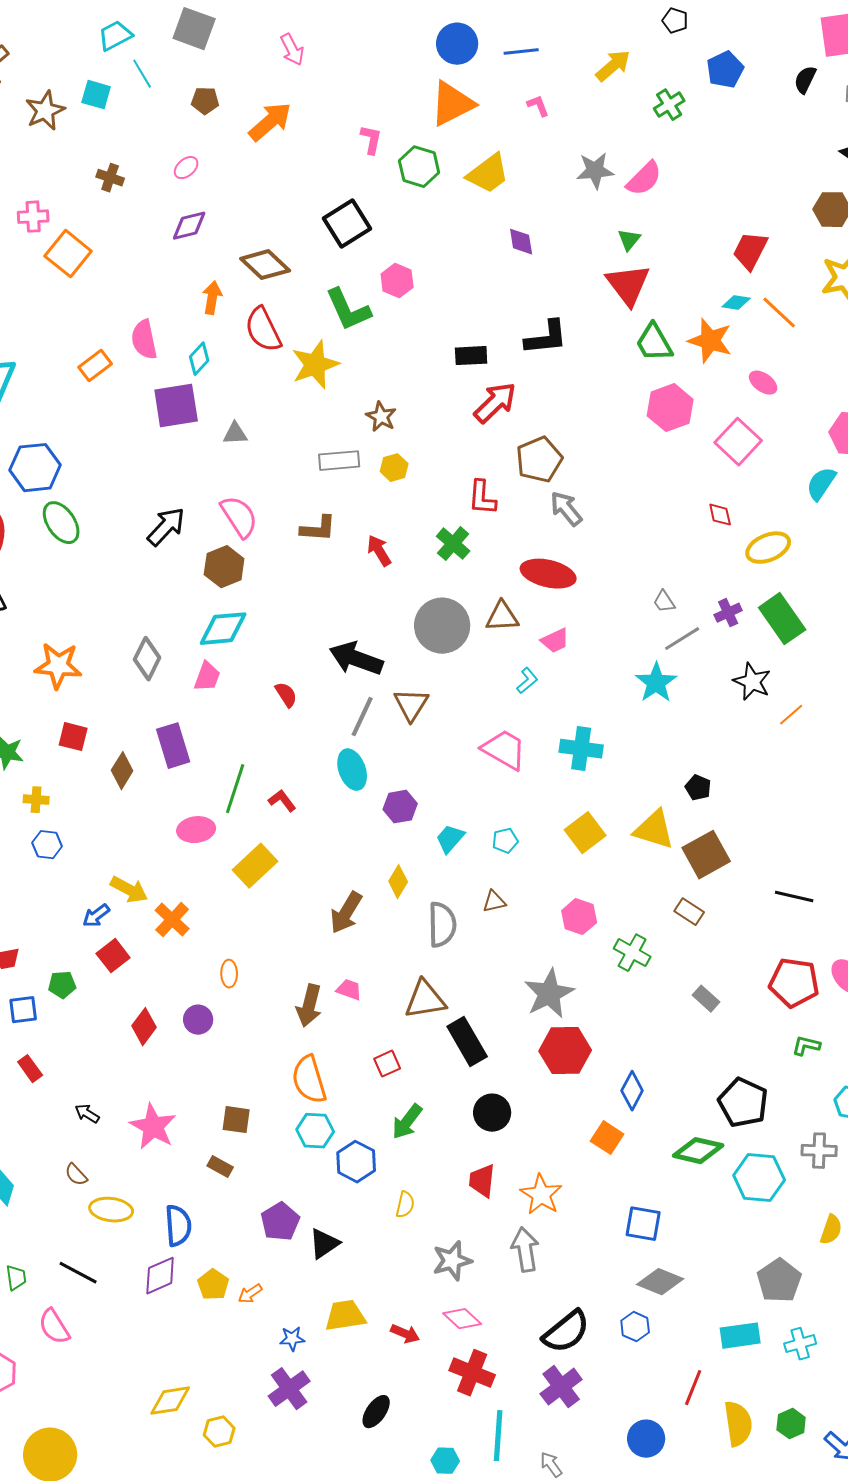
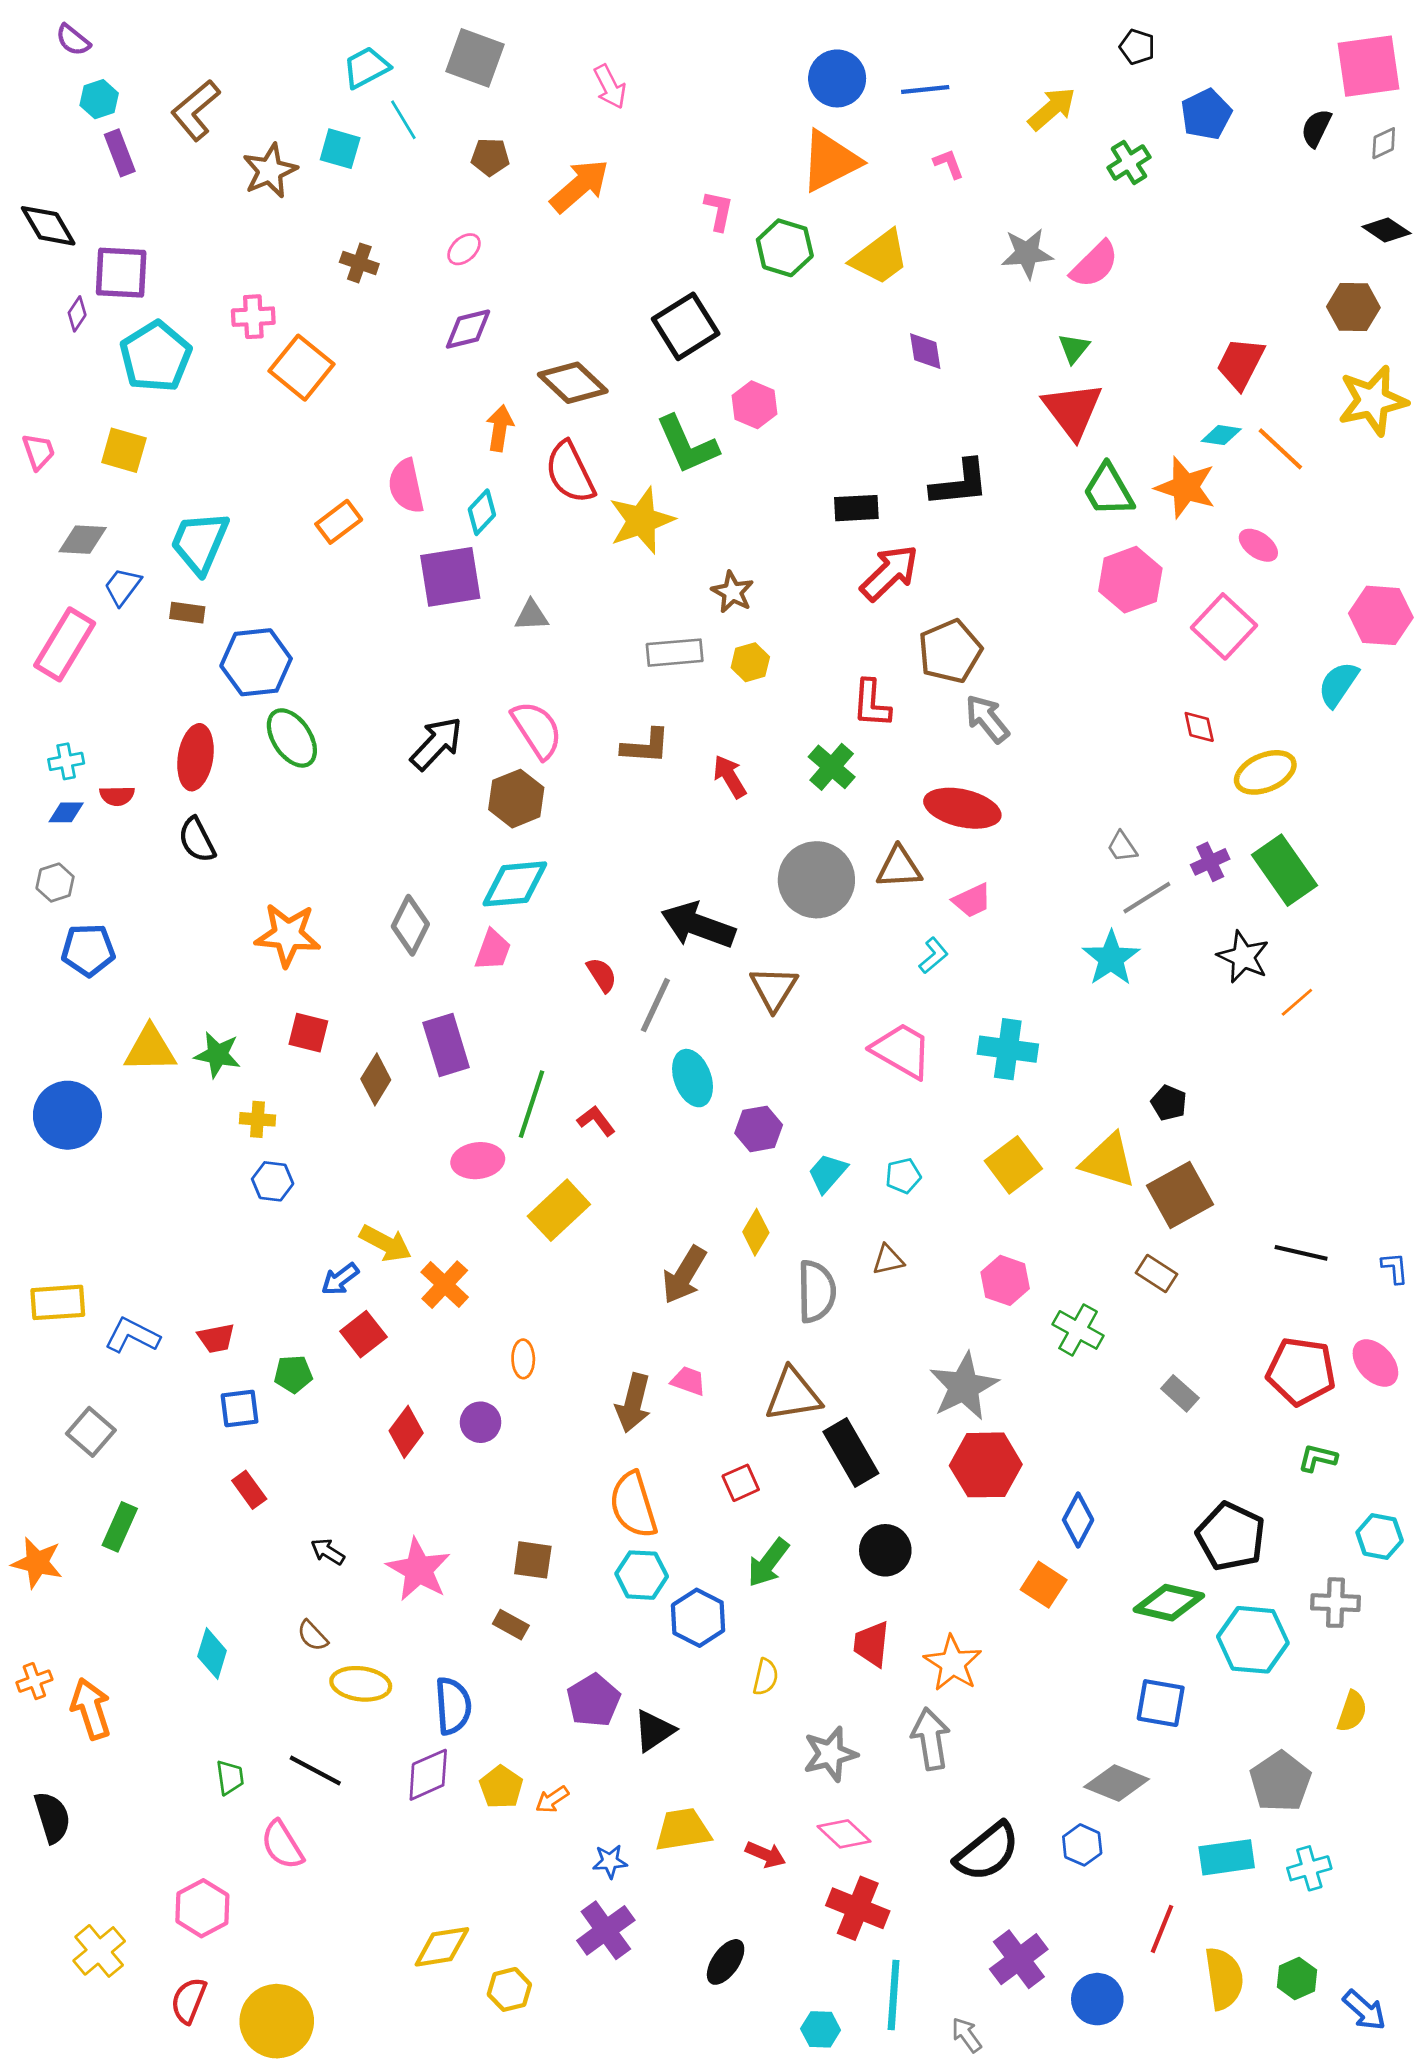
gray line: (362, 717) -> (655, 1005), moved
blue square: (643, 1224) -> (1161, 1703), moved
purple cross: (561, 1387) -> (1019, 1959), moved

